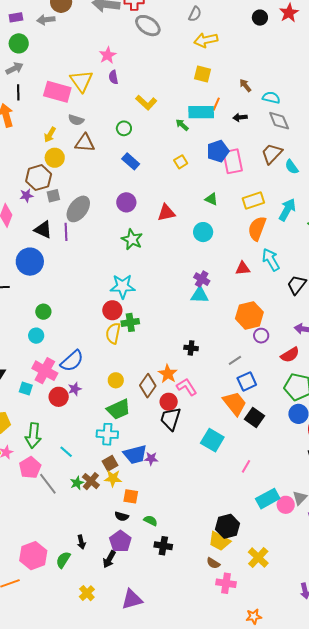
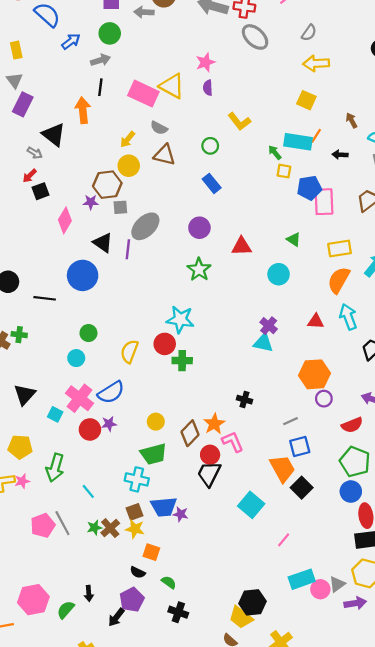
yellow triangle: (81, 81) -> (172, 86), turned -35
yellow square: (181, 162) -> (284, 171), moved, turned 32
yellow semicircle: (113, 333) -> (129, 351), moved
pink pentagon: (30, 468) -> (43, 525), moved

